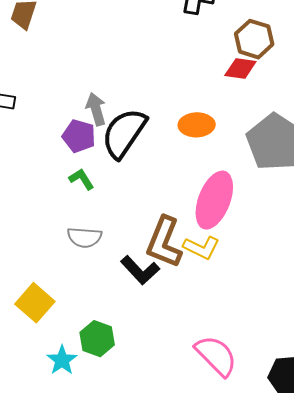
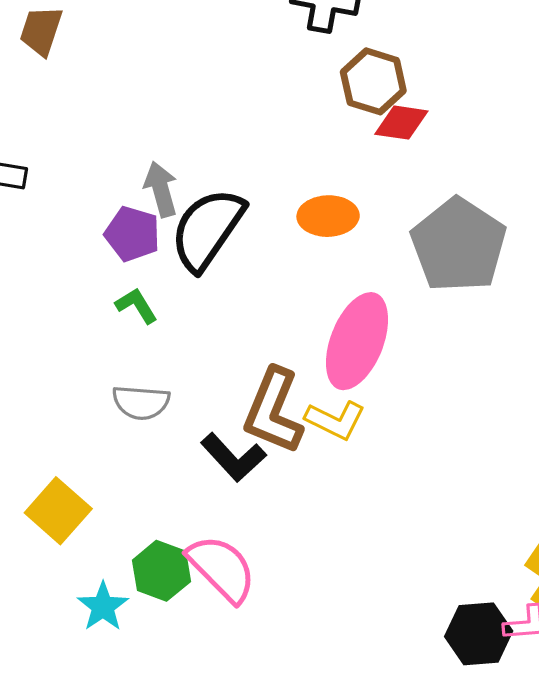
brown hexagon: (254, 39) -> (373, 81), moved
pink semicircle: (216, 356) -> (222, 568), moved

